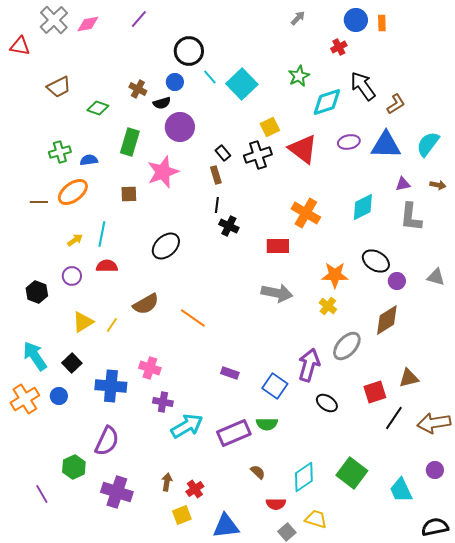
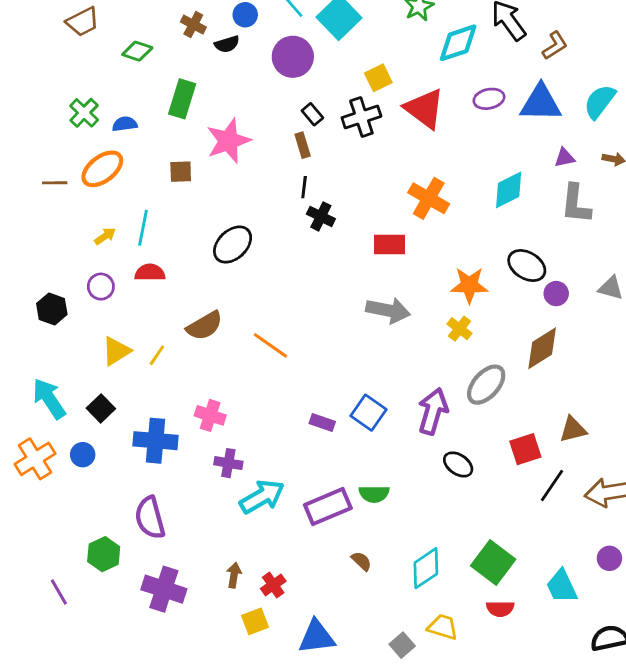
purple circle: (180, 127) -> (293, 57), moved
green cross: (60, 152) -> (84, 113), turned -30
blue square: (275, 386) -> (368, 413), moved
purple semicircle: (107, 441) -> (150, 518), turned 140
red semicircle: (276, 504) -> (500, 609), moved

